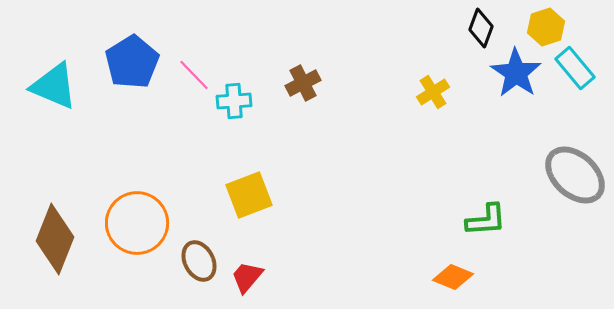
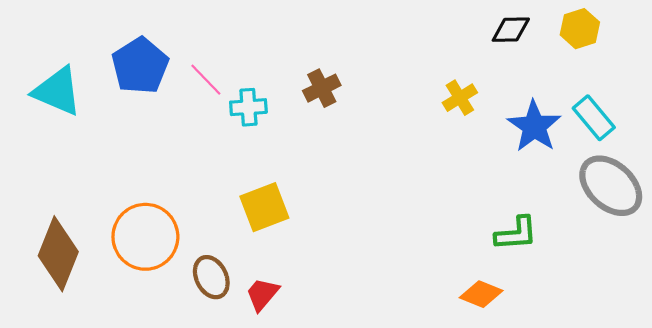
black diamond: (481, 28) -> (511, 30), turned 69
cyan rectangle: (575, 68) -> (594, 118), moved
blue star: (516, 73) -> (534, 126), moved

